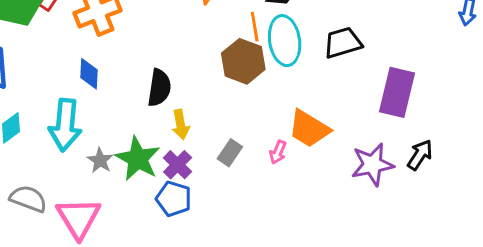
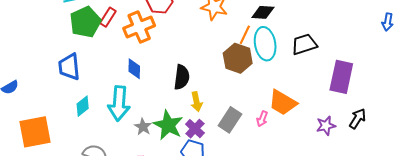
orange line: (255, 27) -> (245, 35), turned 36
gray rectangle: (230, 153) -> (230, 120), size x1.4
purple star: (372, 164) -> (326, 126), size x0.7

